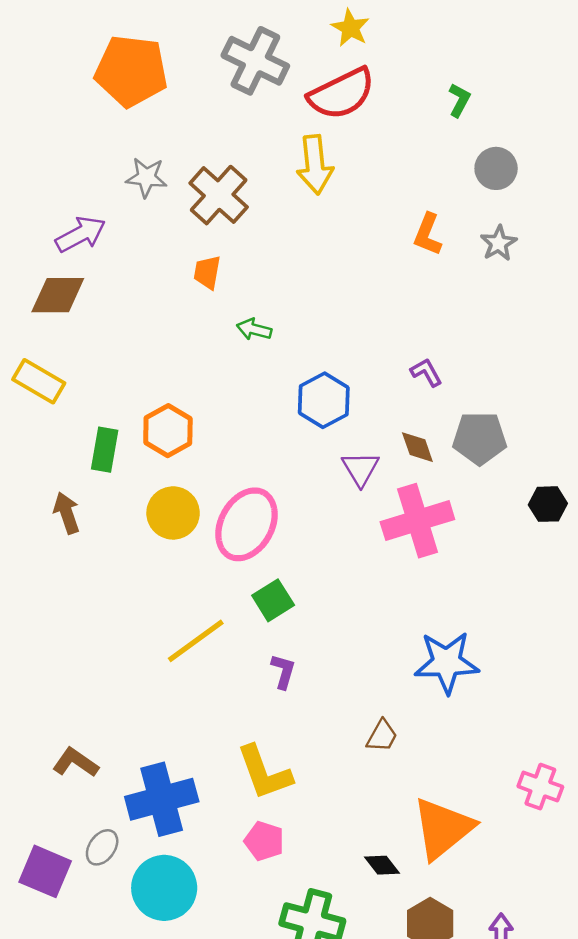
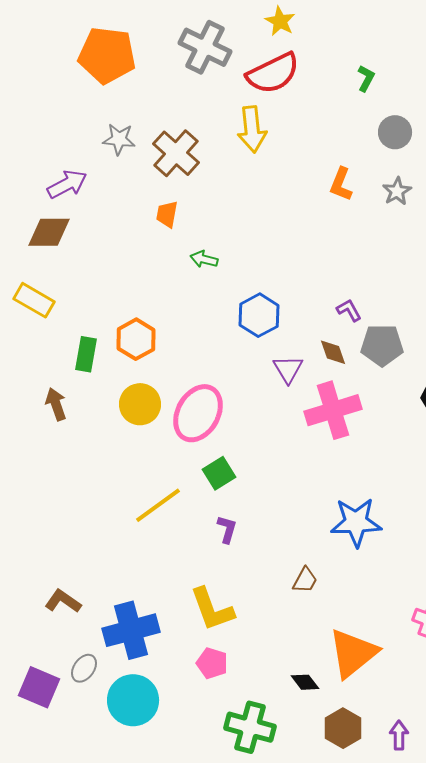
purple L-shape: (426, 372) -> (349, 310), moved

